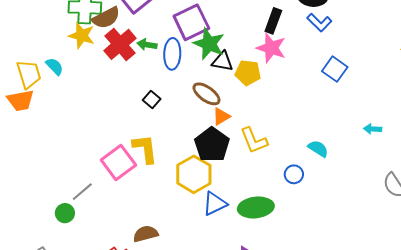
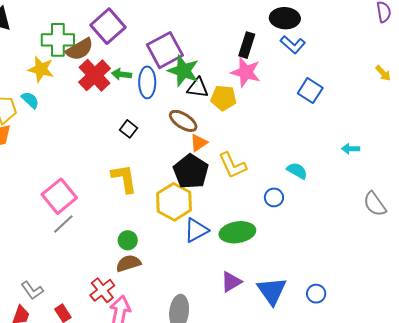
yellow star: (82, 36) -> (41, 69), moved
pink square: (118, 163) -> (59, 196), moved
green circle: (65, 213) -> (128, 240), moved

